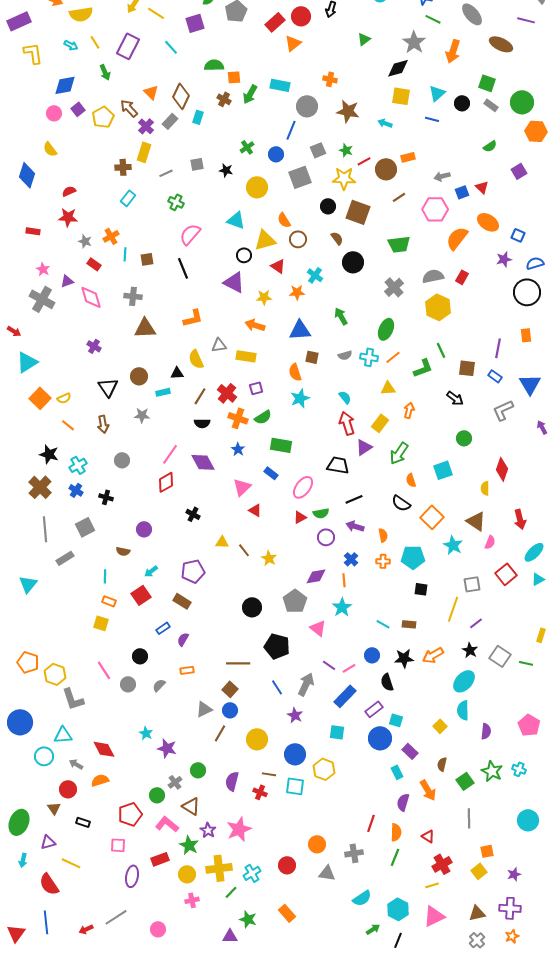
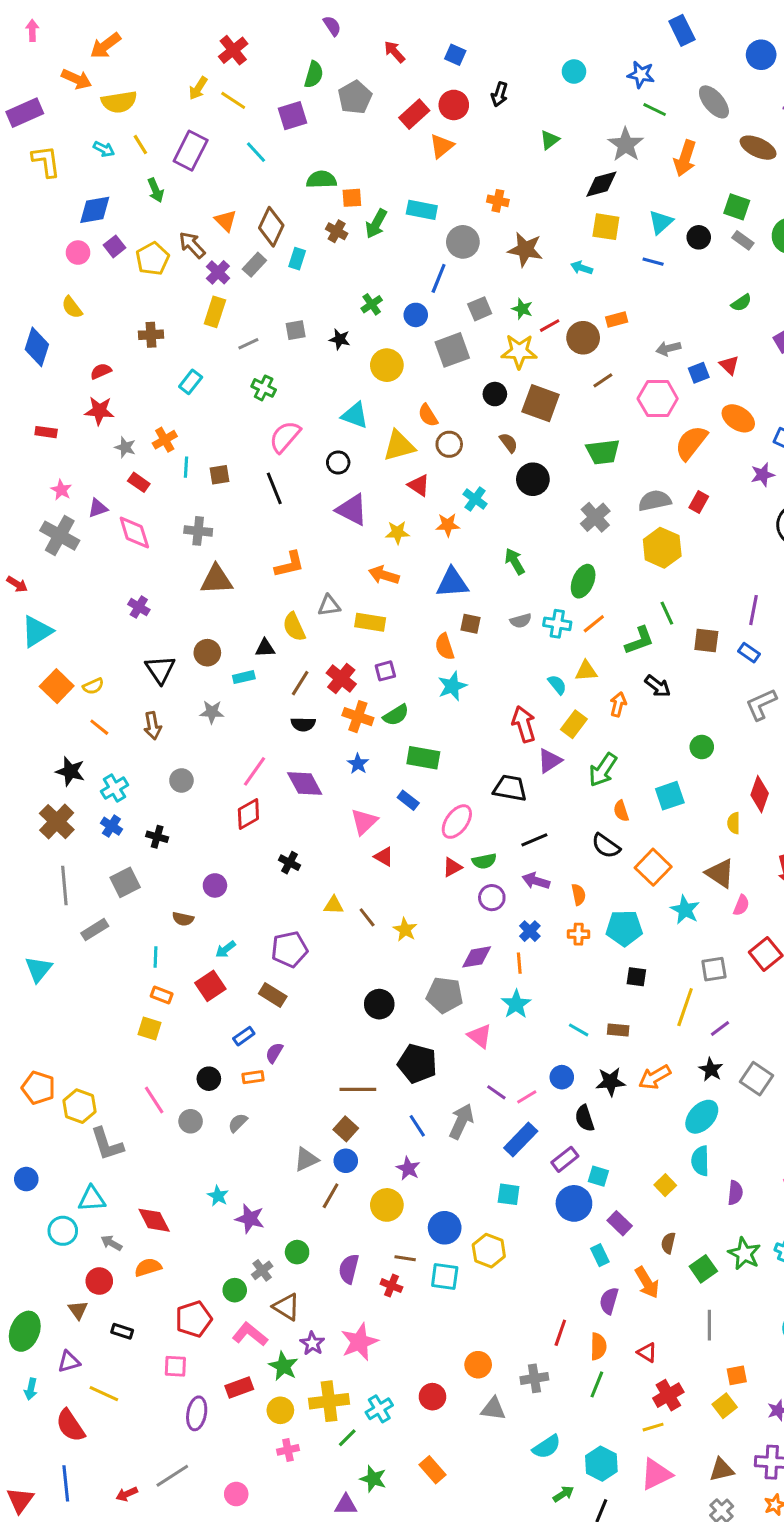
brown cross: (123, 167) -> (151, 335), moved
black circle: (244, 255) -> (338, 463), moved
cyan semicircle: (345, 397) -> (557, 685), moved
black arrow: (455, 398) -> (658, 686), moved
gray pentagon: (295, 601) -> (445, 995), turned -30
orange rectangle: (187, 670) -> (253, 1077), moved
purple star: (295, 715) -> (408, 1168), moved
blue circle: (20, 722) -> (26, 1179), size x0.6

